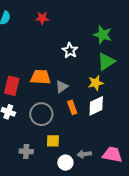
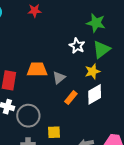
white star: (70, 50) -> (77, 46), moved
orange rectangle: (72, 107) -> (71, 98), turned 64
gray circle: (41, 114) -> (28, 116), moved

